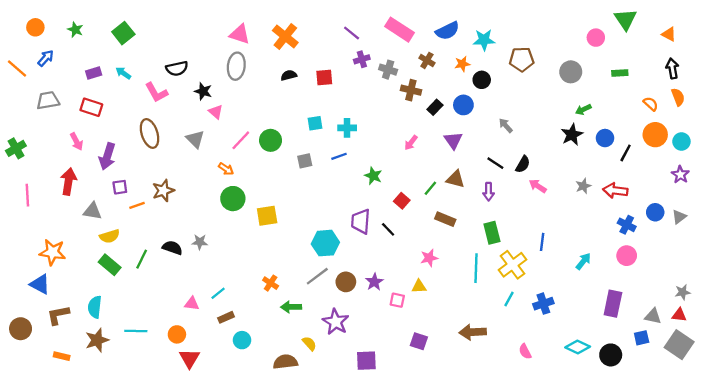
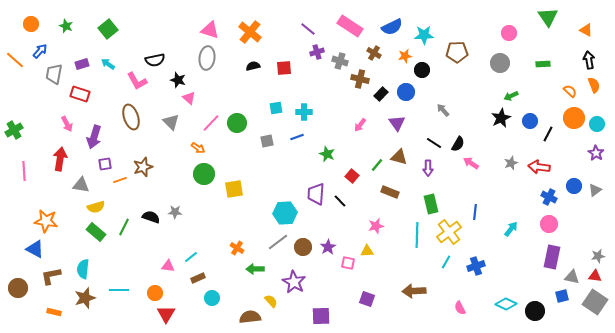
pink circle: (596, 38) -> (509, 33), moved
gray trapezoid: (48, 100) -> (54, 74), moved, turned -70
purple rectangle: (613, 304) -> (552, 257), moved

